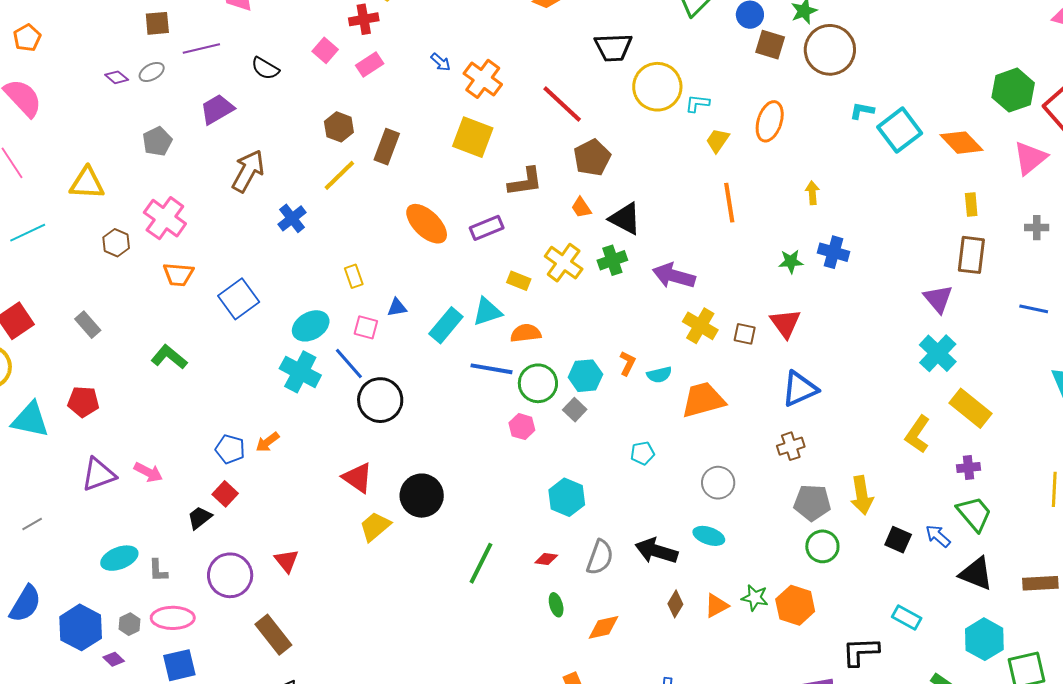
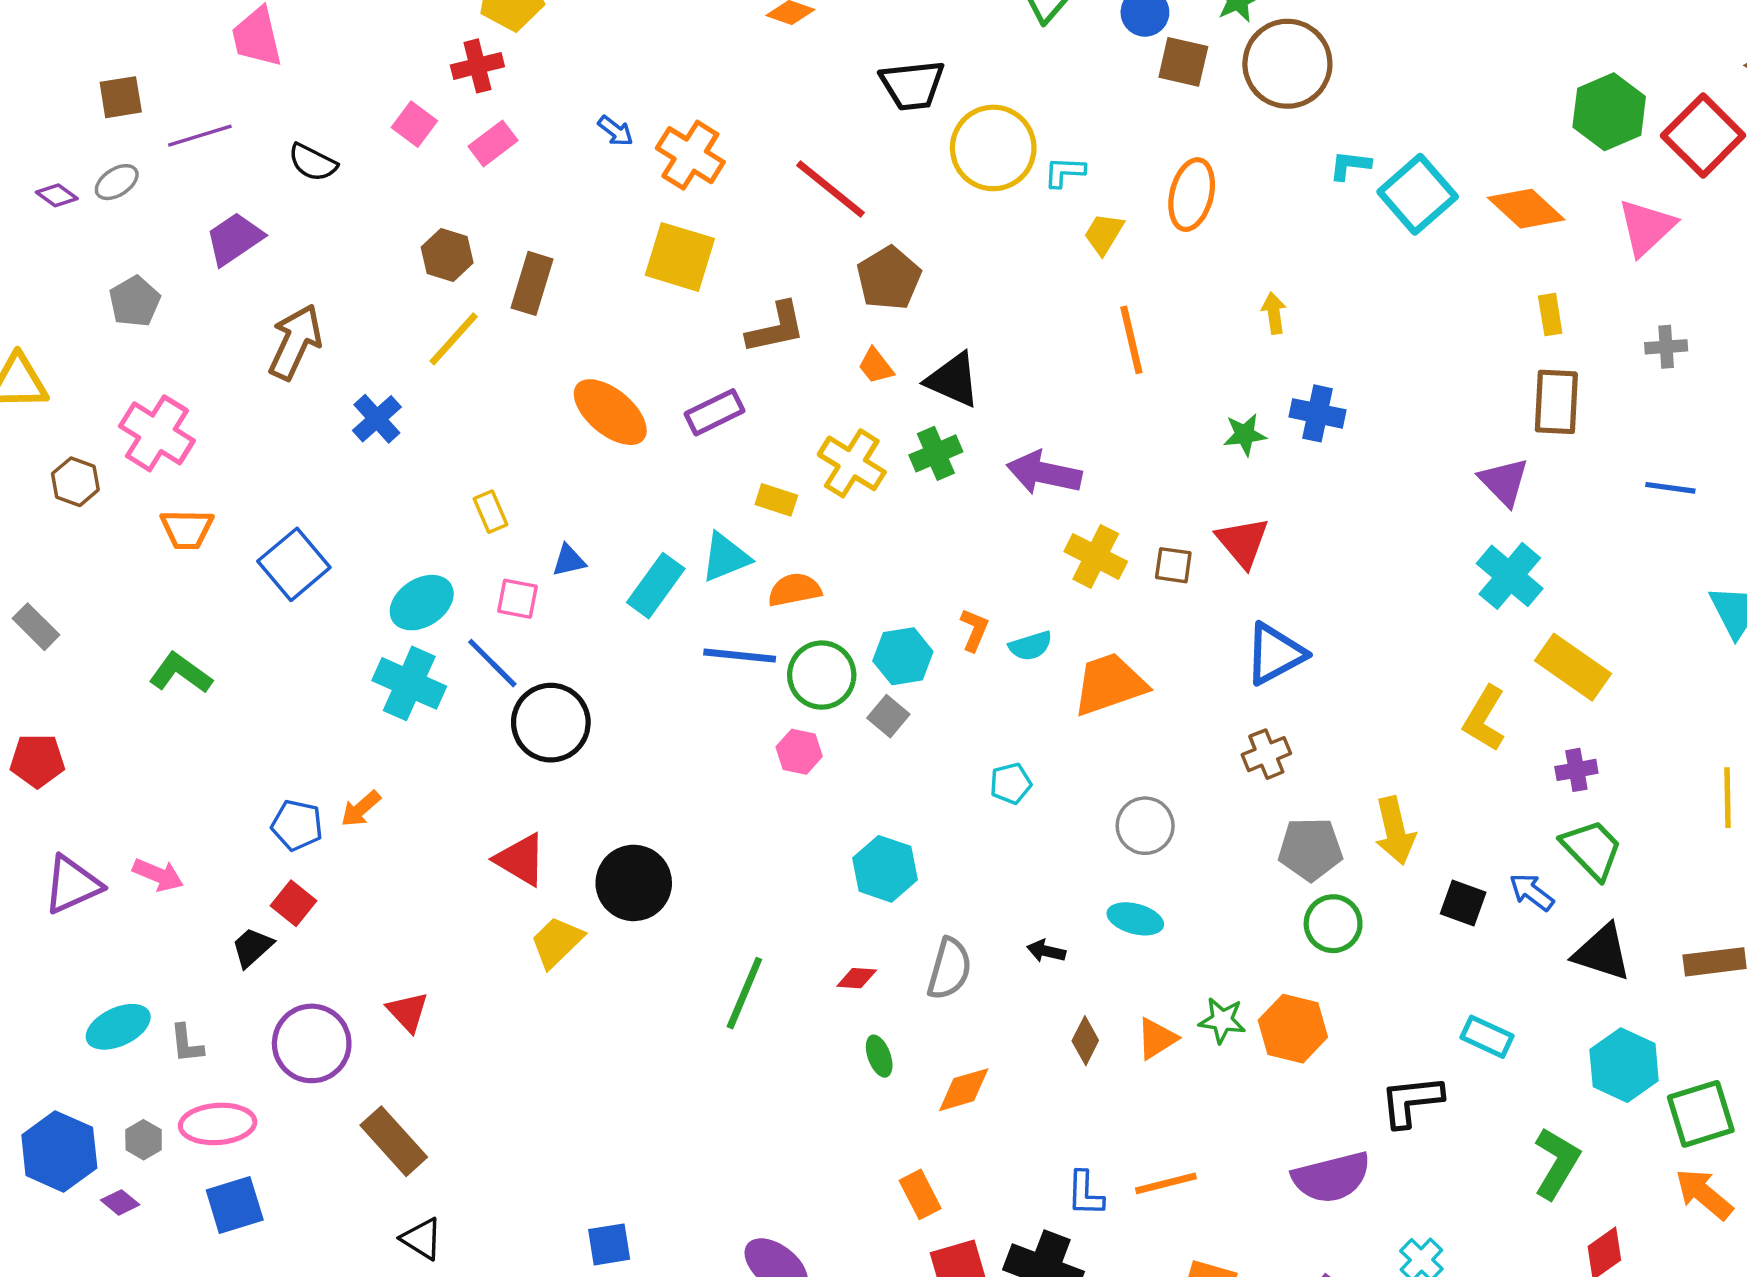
black arrow: (656, 551) -> (1046, 951), size x0.5

